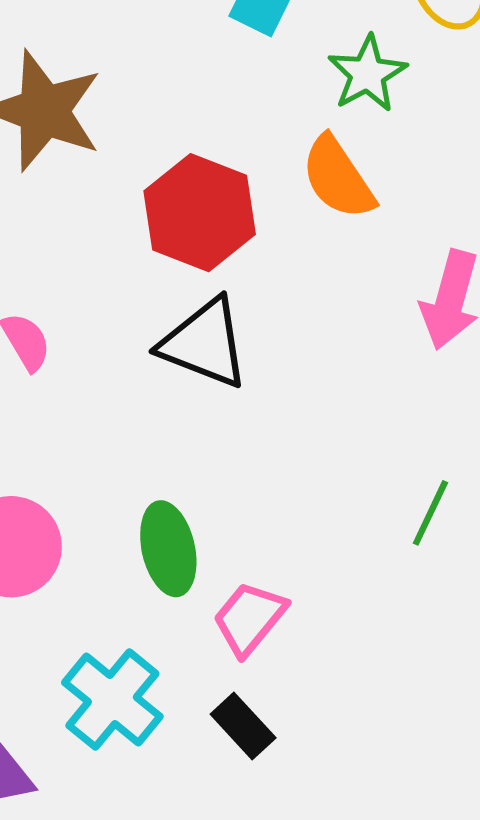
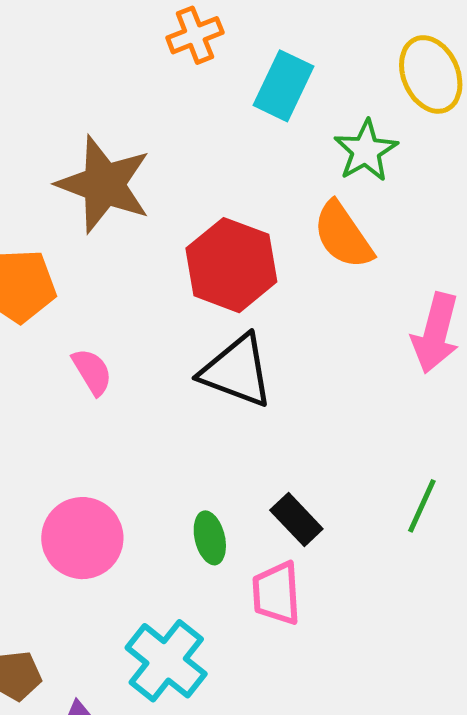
green ellipse: (168, 549) -> (210, 538), size x0.7
pink trapezoid: (249, 618) -> (276, 593), turned -42
black rectangle: (243, 726) -> (296, 519), moved

